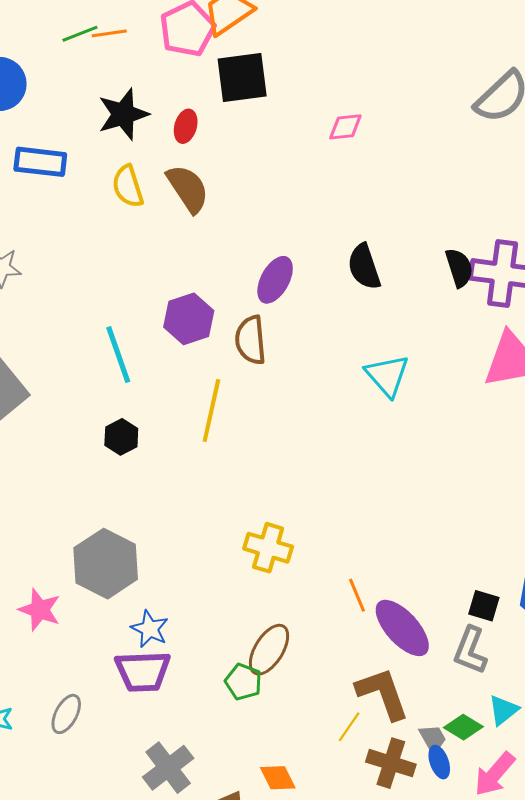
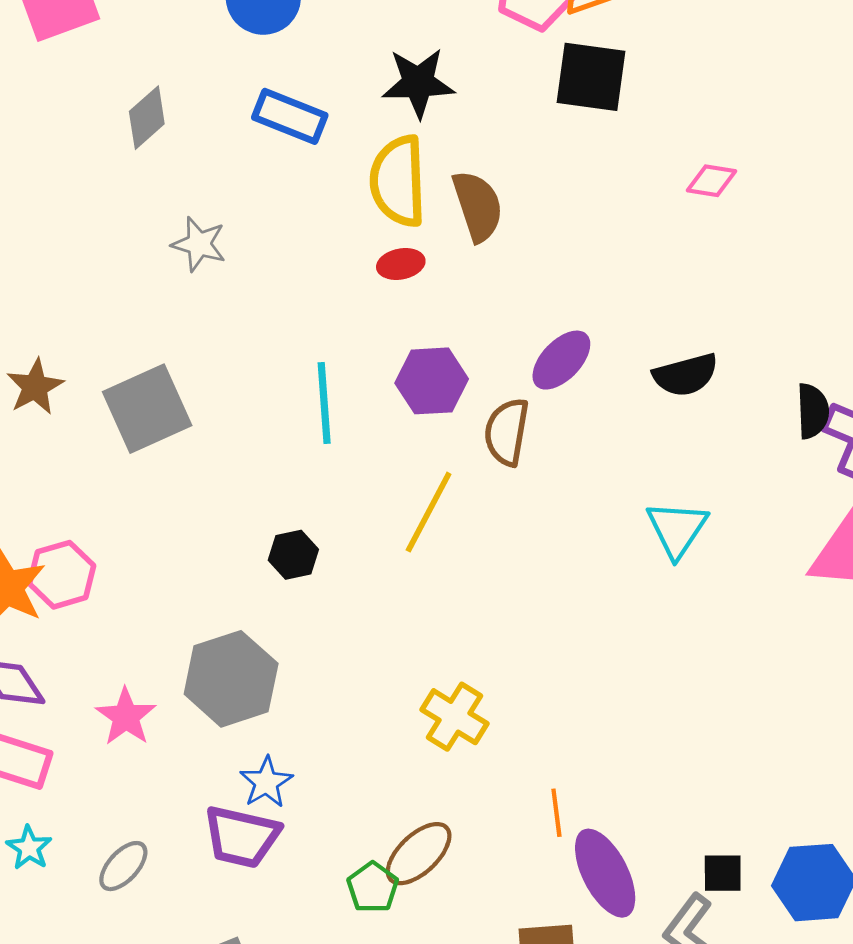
red ellipse: (186, 126) -> (401, 264), moved, turned 48
yellow semicircle: (128, 186) -> (398, 181), size x1.5
black semicircle: (364, 267) -> (686, 375), turned -102
black hexagon: (121, 437) -> (293, 555), moved
black square: (484, 606) -> (723, 873), turned -32

